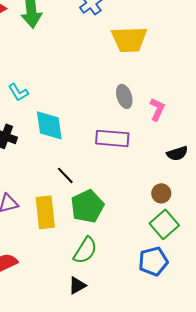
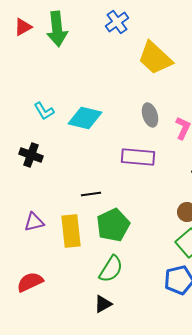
yellow trapezoid: (129, 39) -> (155, 58), turned 45
cyan diamond: (49, 125) -> (85, 118), moved, turned -68
black line: (65, 175) -> (91, 194), turned -54

